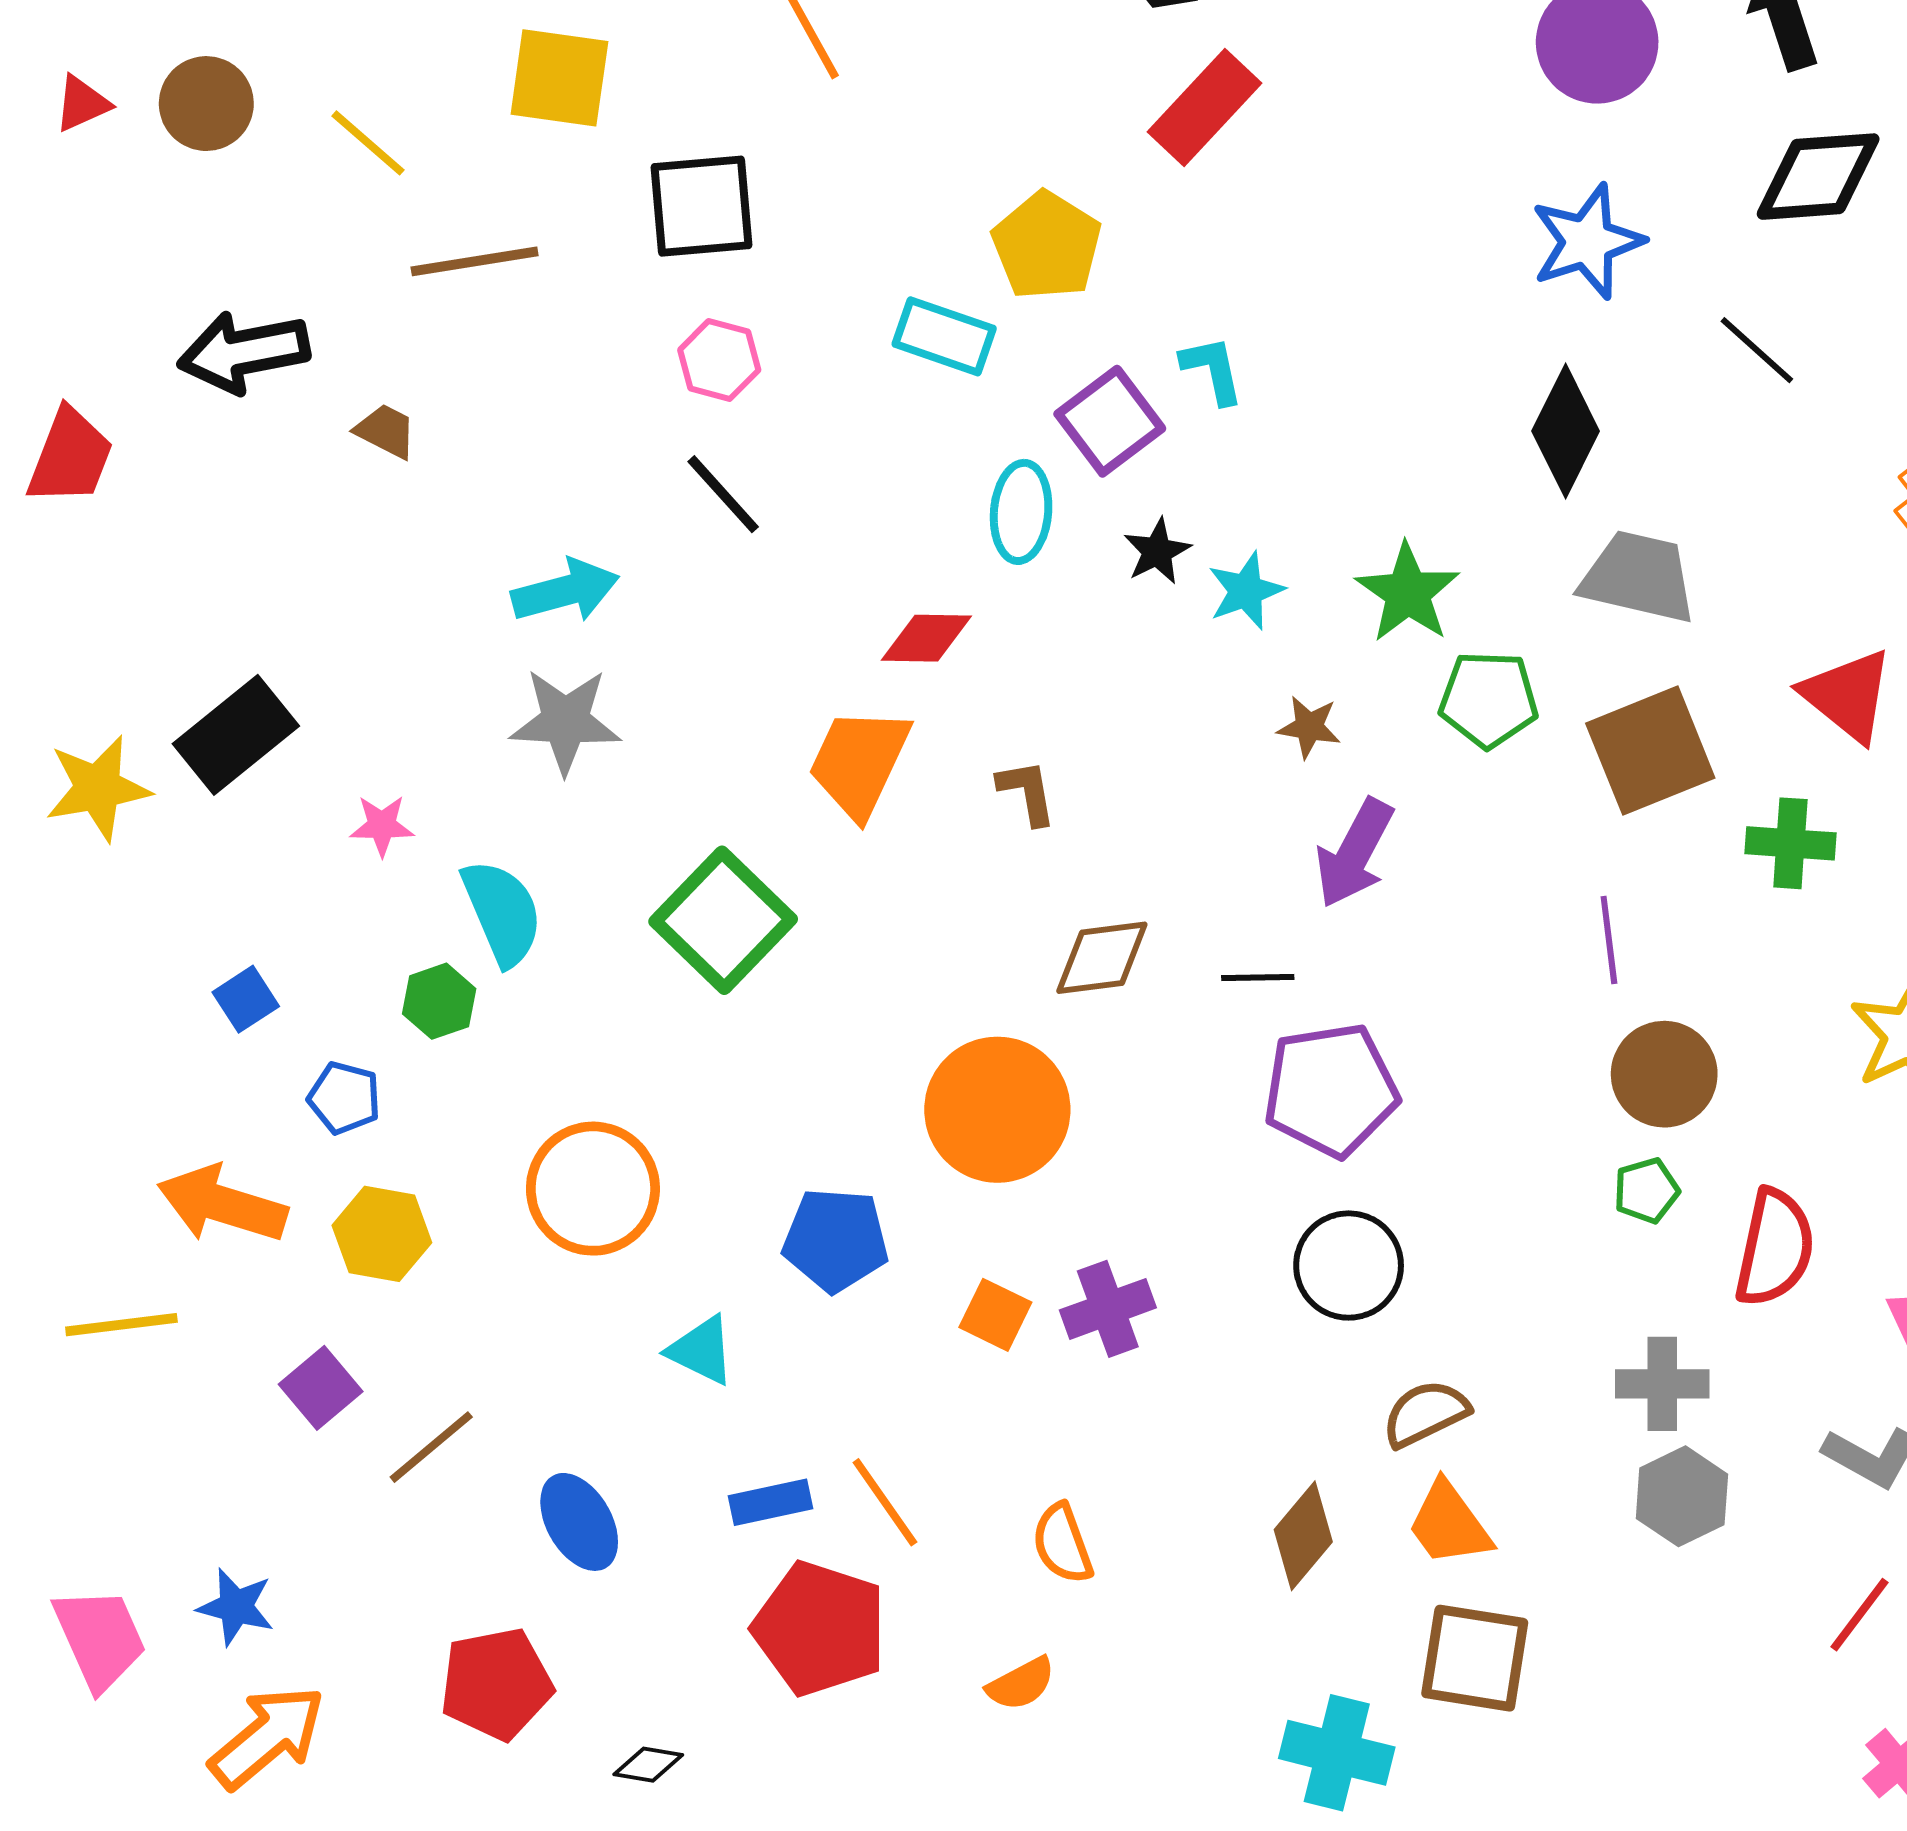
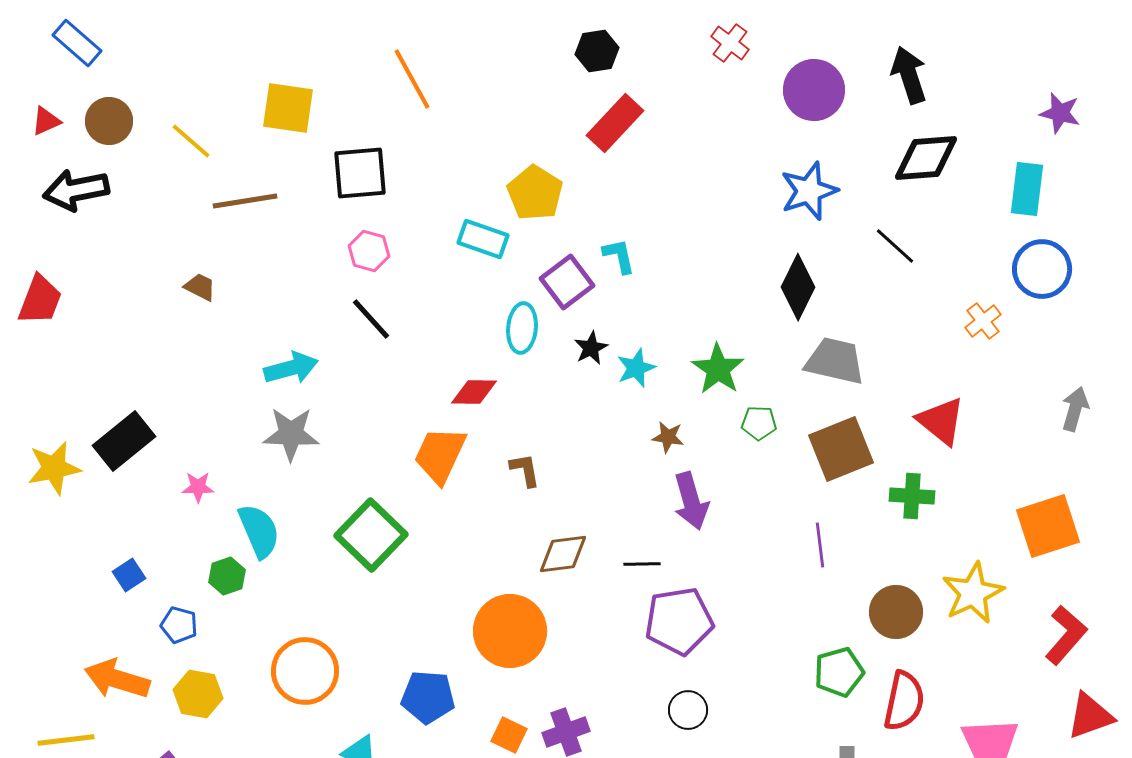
black arrow: (244, 352) -> (76, 190), moved
green pentagon: (1489, 699) -> (759, 423), size x0.7
purple arrow: (1354, 853) -> (691, 501), turned -44
brown circle: (1664, 1074) -> (896, 612), moved
green pentagon: (1646, 1191) -> (839, 672), size x1.5
black circle: (1349, 1266) -> (688, 710), size x0.7

